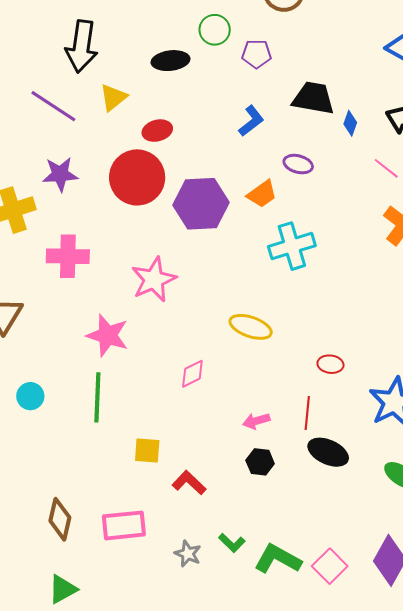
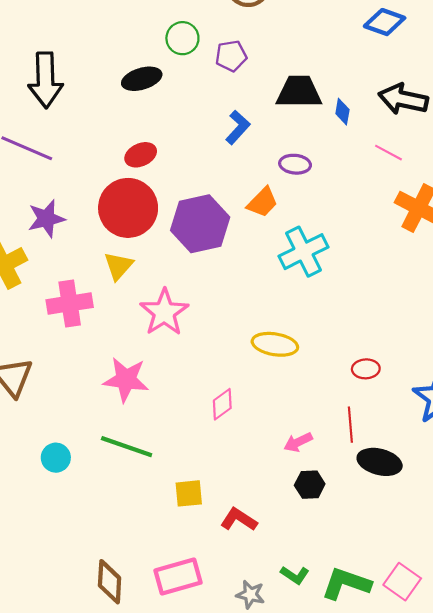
yellow triangle: (113, 97) -> (118, 266), moved
green line: (97, 397) -> (127, 447), turned -63

